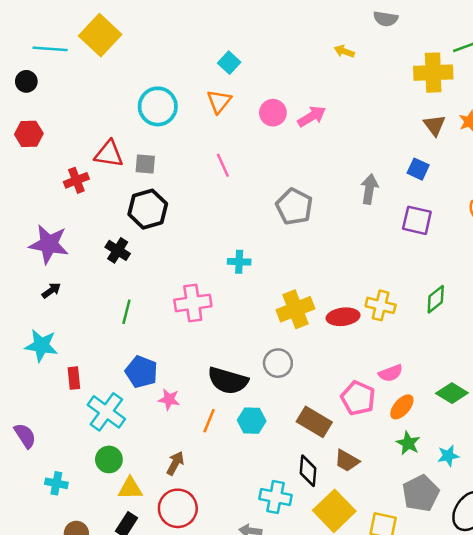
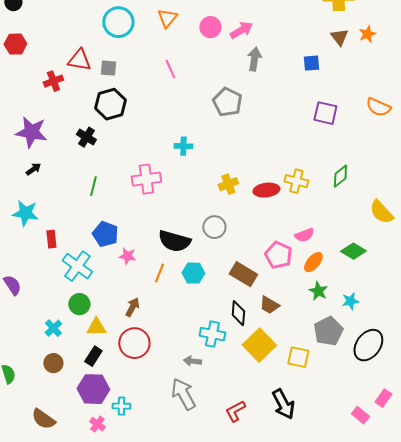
blue square: (418, 169) -> (311, 63), moved, turned -30
gray arrow: (369, 189) -> (254, 59), moved
yellow cross: (295, 309) -> (228, 184), size x0.7
cyan cross: (56, 483) -> (53, 328), moved, turned 36

